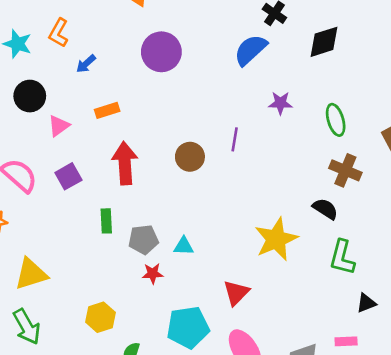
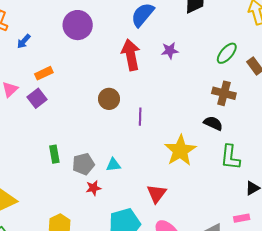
green ellipse: (336, 120) -> (227, 53), moved, turned 65
purple line: (235, 139) -> (140, 117), moved
red arrow: (125, 163) -> (131, 55), moved
purple square: (68, 176) -> (37, 98), moved

